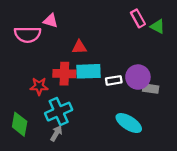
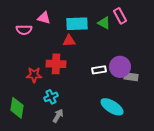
green triangle: (157, 26) -> (104, 23), moved
pink semicircle: (28, 34) -> (24, 30), size x0.7
cyan rectangle: (88, 71) -> (77, 24), moved
cyan cross: (59, 112) -> (51, 97), size x0.6
gray arrow: (56, 133) -> (58, 116), moved

